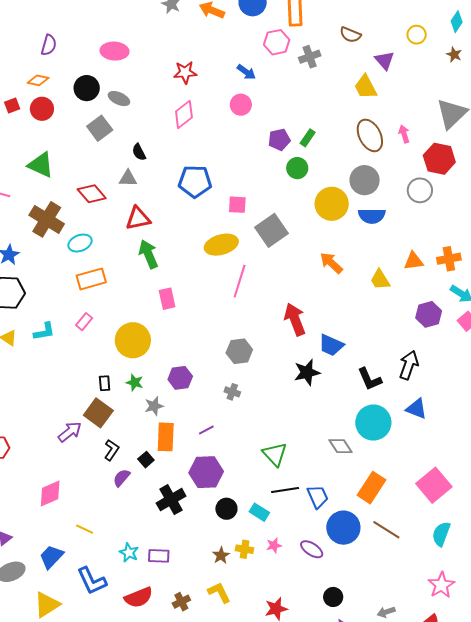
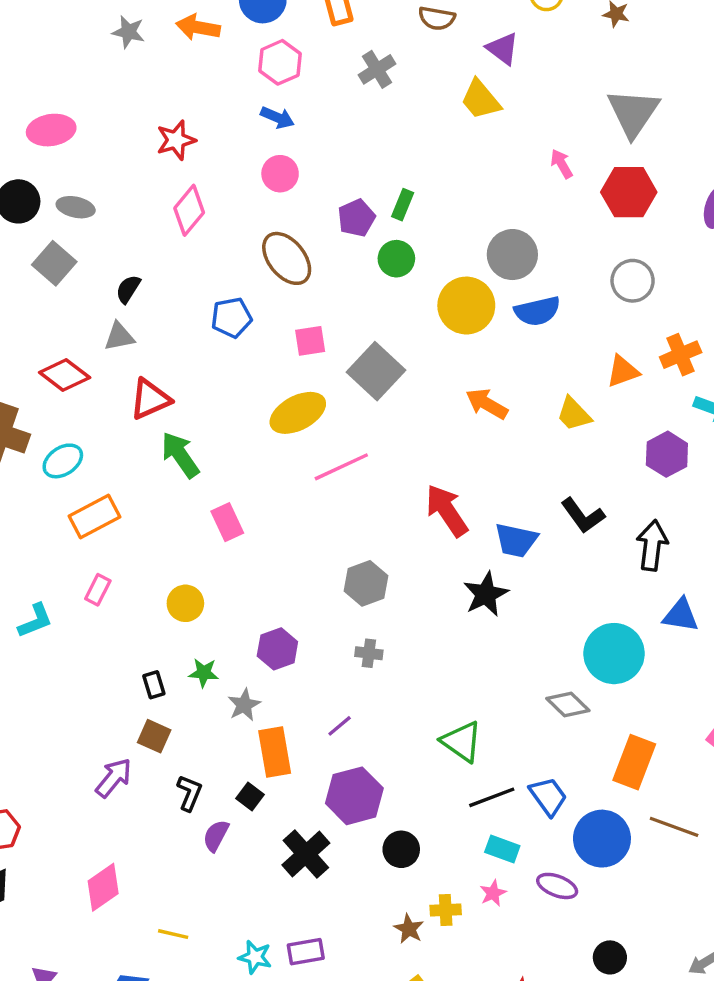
pink hexagon: (277, 42) -> (280, 62), moved
brown ellipse: (370, 135) -> (287, 258), moved
black semicircle: (139, 152) -> (128, 289), turned 72
blue pentagon: (195, 181) -> (231, 318), size x0.7
gray circle: (420, 190) -> (633, 281), moved
pink line: (240, 281) -> (341, 467), turned 60
yellow circle: (133, 340) -> (185, 603), size x0.6
black L-shape: (370, 379) -> (583, 516), moved
brown square: (98, 413) -> (154, 736), size x0.7
cyan rectangle: (259, 512) -> (502, 849), moved

